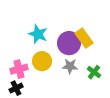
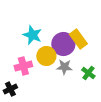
yellow circle: (42, 61) -> (46, 56), moved
pink cross: (19, 69) -> (23, 66), moved

